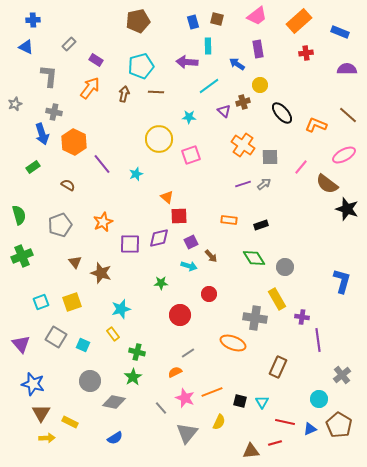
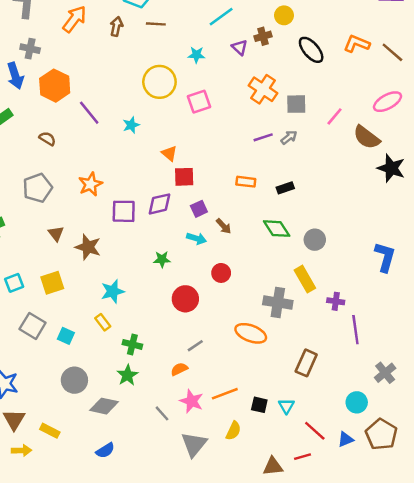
orange L-shape: (316, 125) -> (357, 44), moved
red line: (285, 422) -> (315, 431), turned 30

